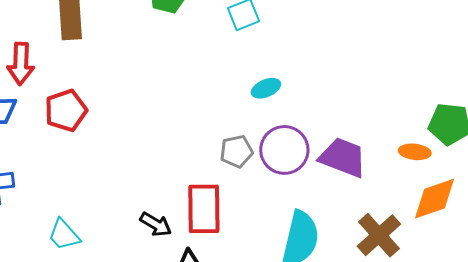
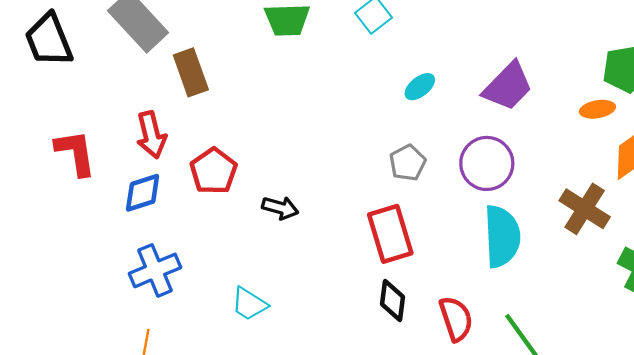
purple circle: (284, 150) -> (487, 163), moved
purple trapezoid: (343, 157) -> (508, 86), moved, turned 129
black arrow: (156, 224) -> (280, 208), moved

